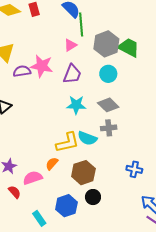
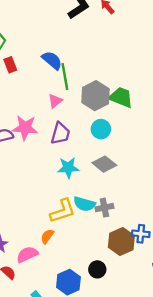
gray cross: (109, 128) -> (104, 208), moved
brown hexagon: (83, 173) -> (121, 241), moved

